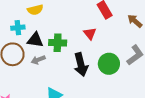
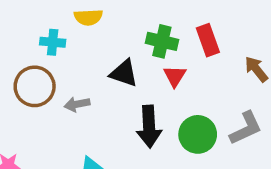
black triangle: (35, 40) -> (124, 73), moved
green cross: (58, 43) -> (162, 41), moved

